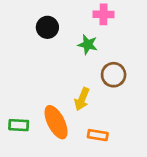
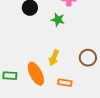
brown circle: (114, 75) -> (88, 58), moved

